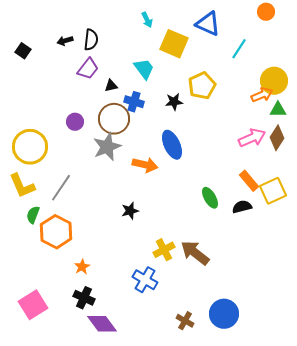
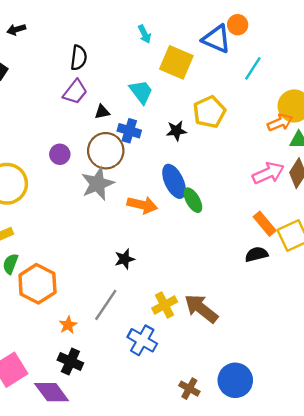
orange circle: (266, 12) -> (238, 25), moved
black arrow: (65, 41) -> (16, 29), moved
gray line: (61, 188) -> (106, 305), moved
green ellipse: (210, 198) -> (193, 200), moved
purple diamond: (102, 324) -> (52, 392), moved

